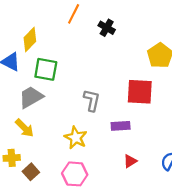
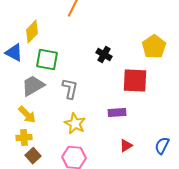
black cross: (107, 28) -> (104, 55), moved
gray L-shape: (92, 100) -> (70, 89), moved
yellow cross: (12, 158) -> (24, 138), moved

